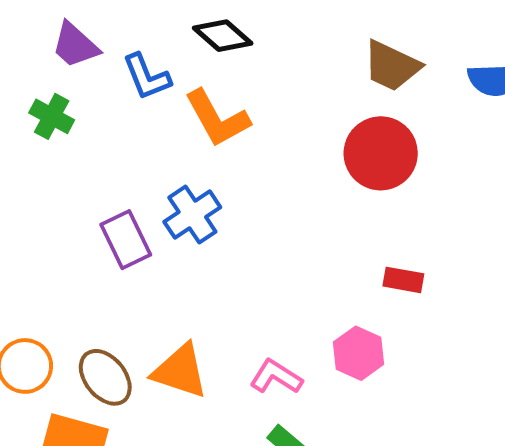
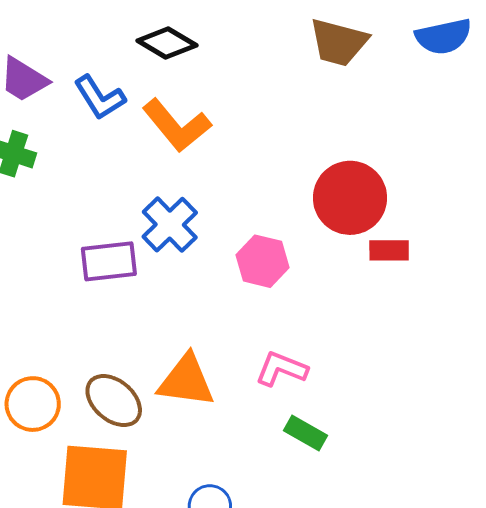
red circle: (381, 153) -> (350, 198), moved
purple rectangle: (126, 240) -> (109, 261), turned -60
pink hexagon: (358, 353) -> (262, 261), moved

